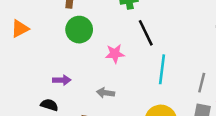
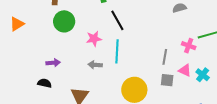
cyan line: (162, 69) -> (117, 51), moved
gray arrow: (105, 93) -> (95, 65), moved

